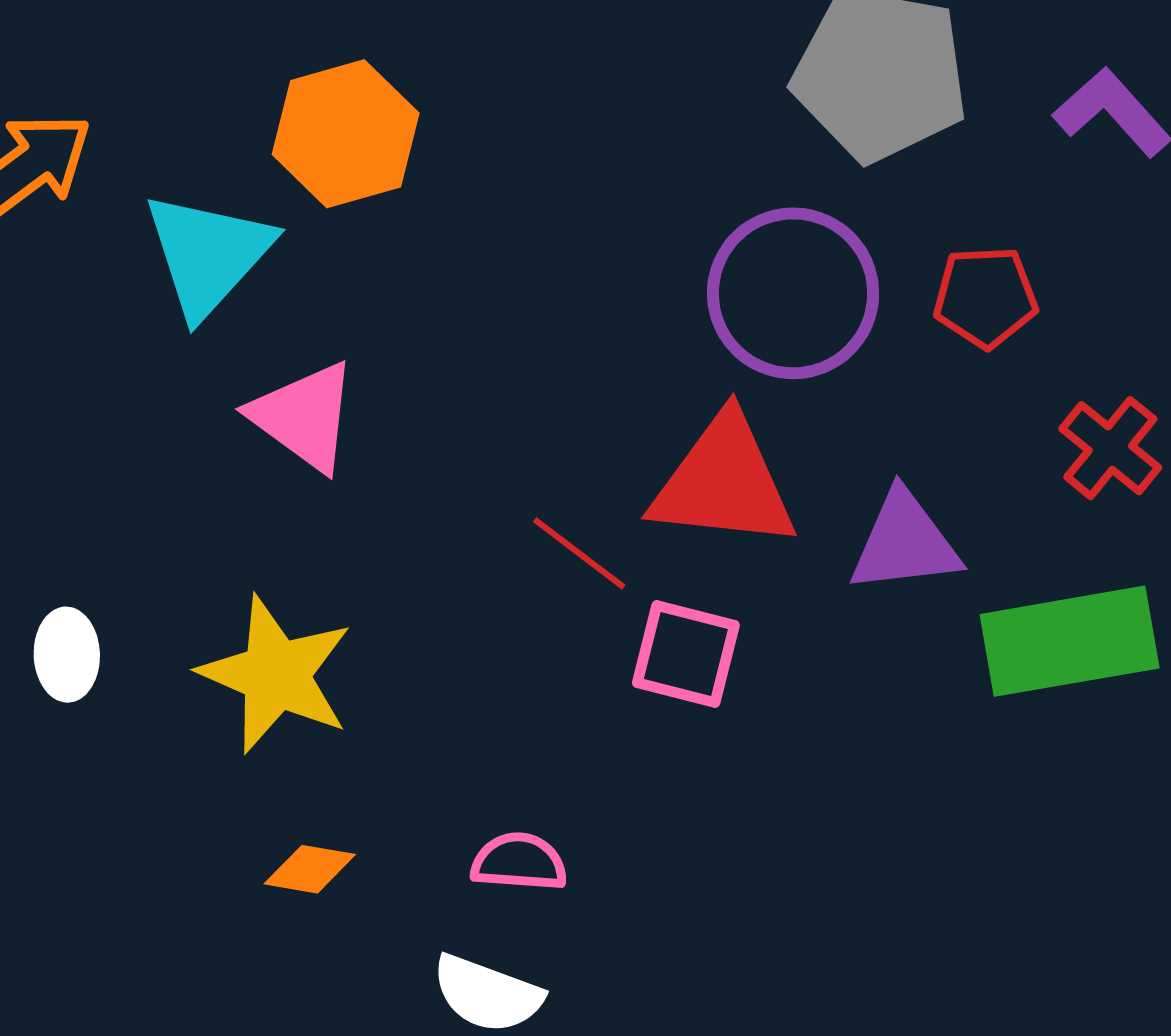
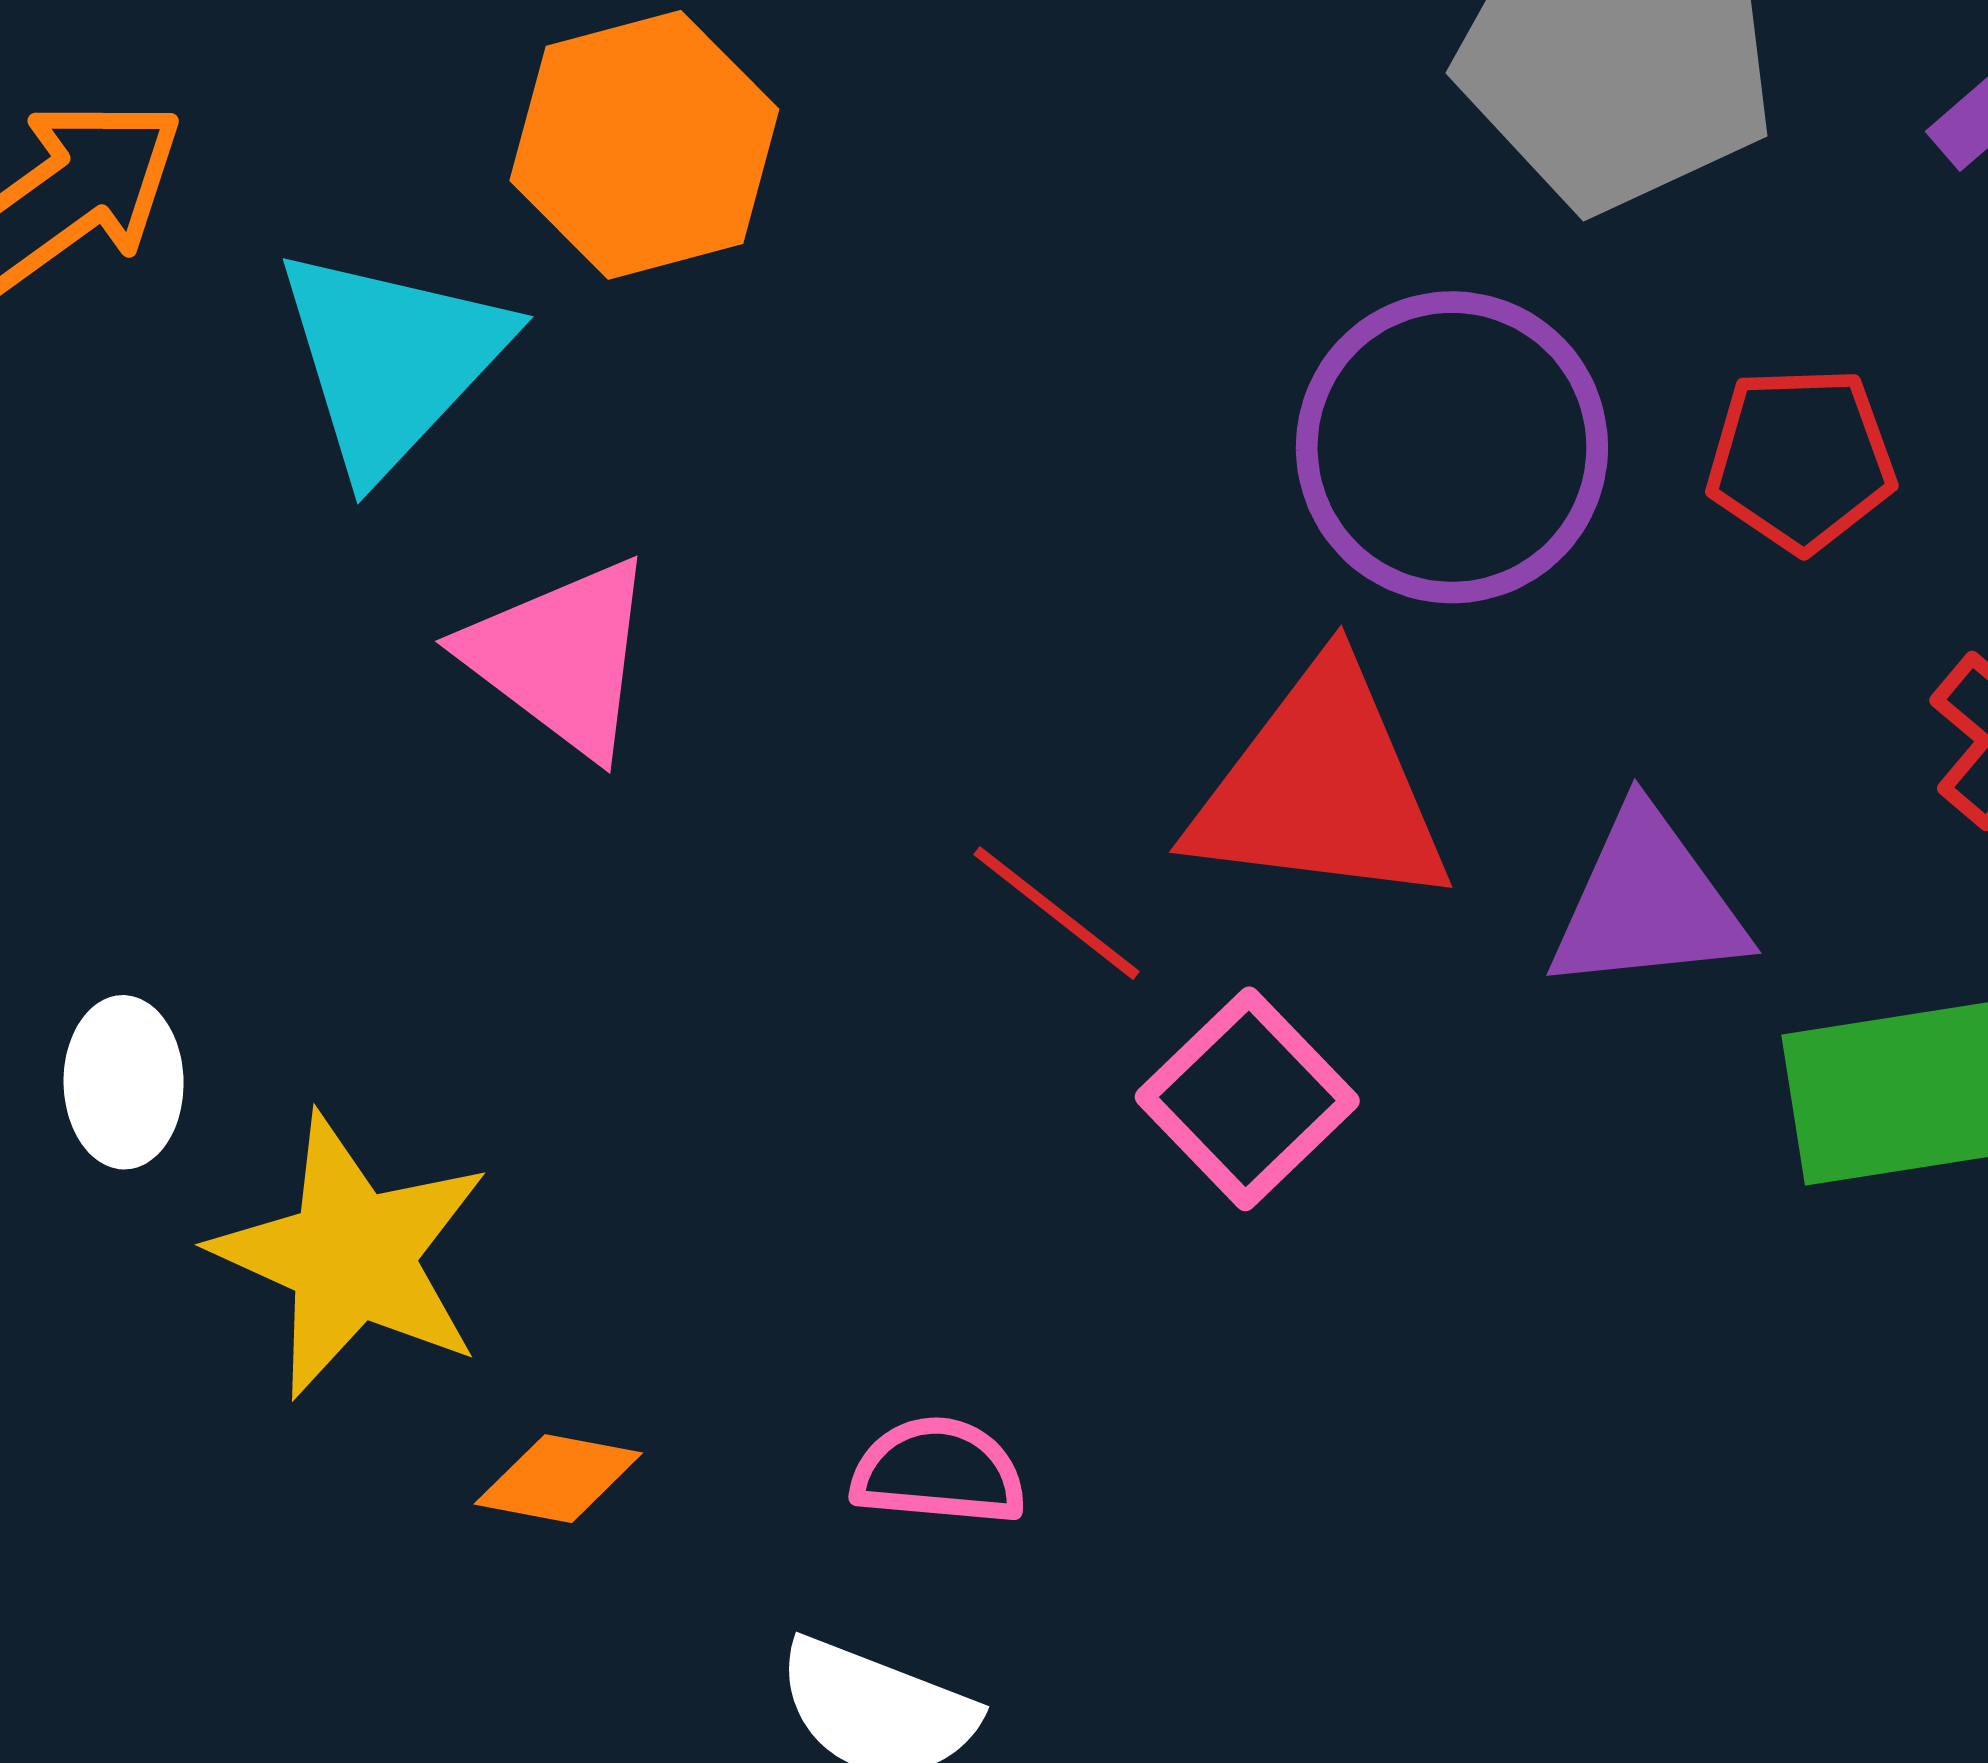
pink square: (686, 654) -> (1247, 1099), turned 31
yellow star: (276, 675) -> (352, 1256), moved

